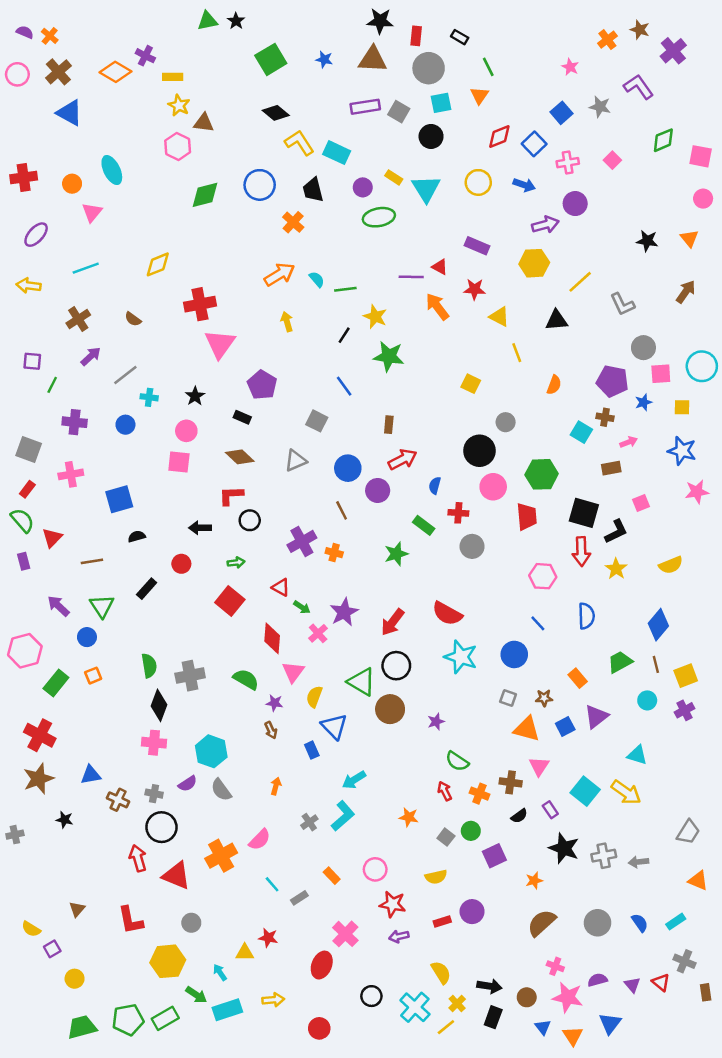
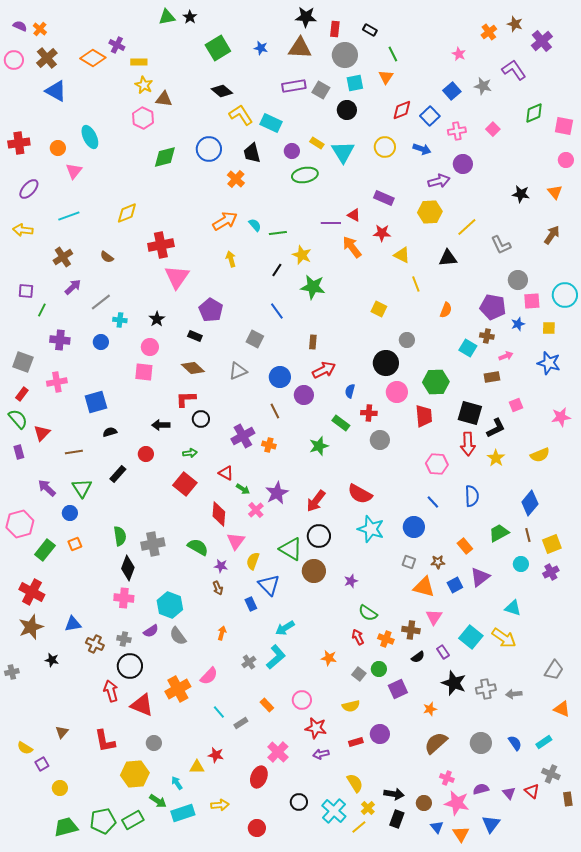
pink star: (697, 492) -> (561, 417), moved

